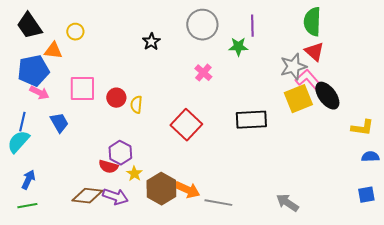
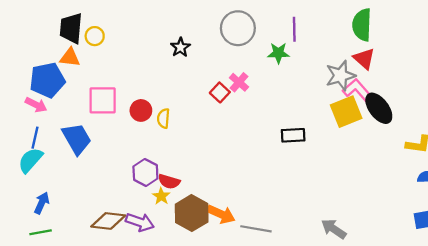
black trapezoid: (29, 26) -> (71, 28), moved, turned 40
pink arrow: (39, 93) -> (36, 105), moved
black rectangle: (251, 120) -> (293, 135), size x0.7
blue trapezoid: (59, 123) -> (77, 139), size x1.4
red square: (186, 125) -> (220, 92), moved, size x0.6
red semicircle: (108, 167) -> (169, 182), moved

